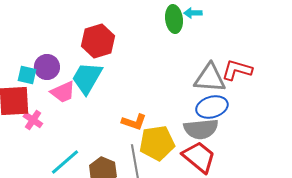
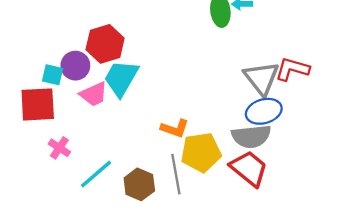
red hexagon: (98, 41) -> (105, 44), moved
gray triangle: (210, 78) -> (261, 78), turned 48
pink cross: (33, 120) -> (59, 148), moved

